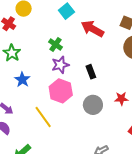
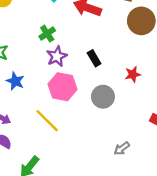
green cross: (55, 45) -> (47, 34), turned 32
red star: (121, 99) -> (133, 74), moved

